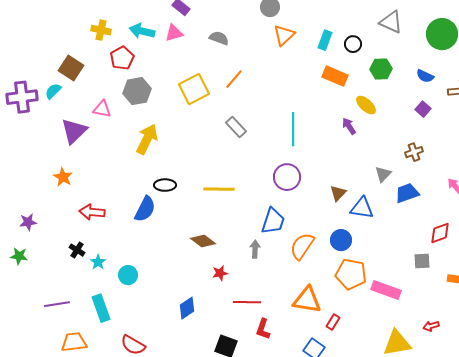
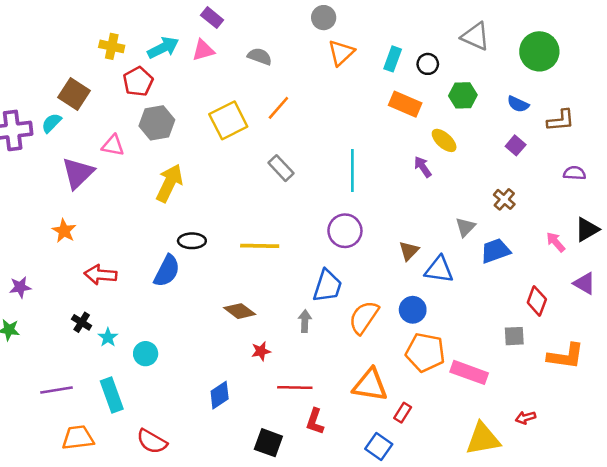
cyan arrow: (142, 31) -> (163, 48), turned 140
brown cross: (414, 152) -> (504, 199), turned -30
red diamond: (440, 233) -> (537, 301), turned -50

